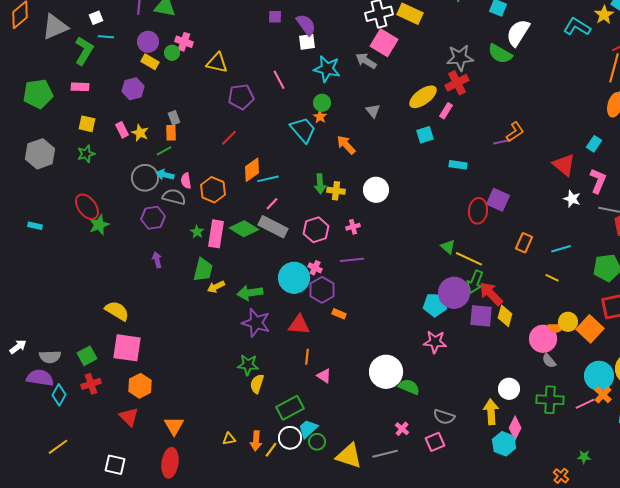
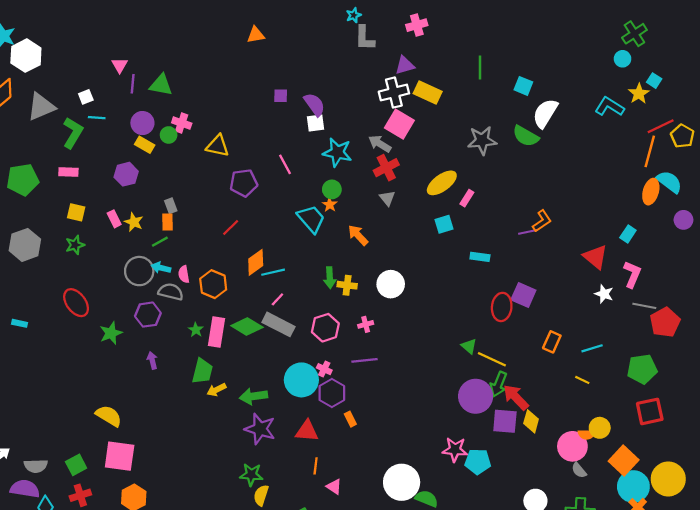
red cross: (457, 83) -> (386, 168), moved
green star: (99, 225) -> (111, 333), moved
cyan pentagon: (435, 305) -> (478, 462), moved
orange rectangle: (339, 314) -> (350, 419), turned 40
orange square: (590, 329) -> (624, 460), moved

